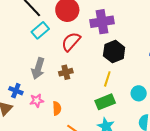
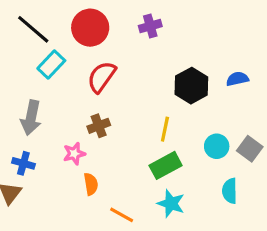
purple cross: (102, 22) -> (150, 26), moved, size x0.6
black hexagon: (114, 52) -> (191, 86), moved
gray arrow: (38, 68) -> (31, 118), moved
pink star: (37, 101) -> (74, 154), moved

